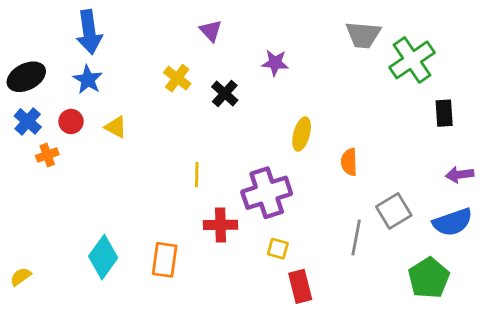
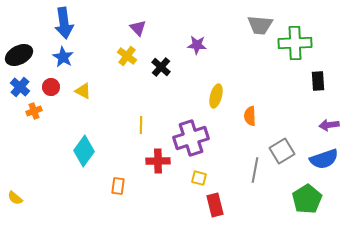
purple triangle: (211, 31) -> (138, 28), moved
green cross: (412, 60) -> (295, 43), turned 32
cyan diamond: (103, 257) -> (84, 151), moved
orange rectangle: (165, 260) -> (118, 186), size x0.7
yellow semicircle: (21, 277) -> (15, 198), turned -105

